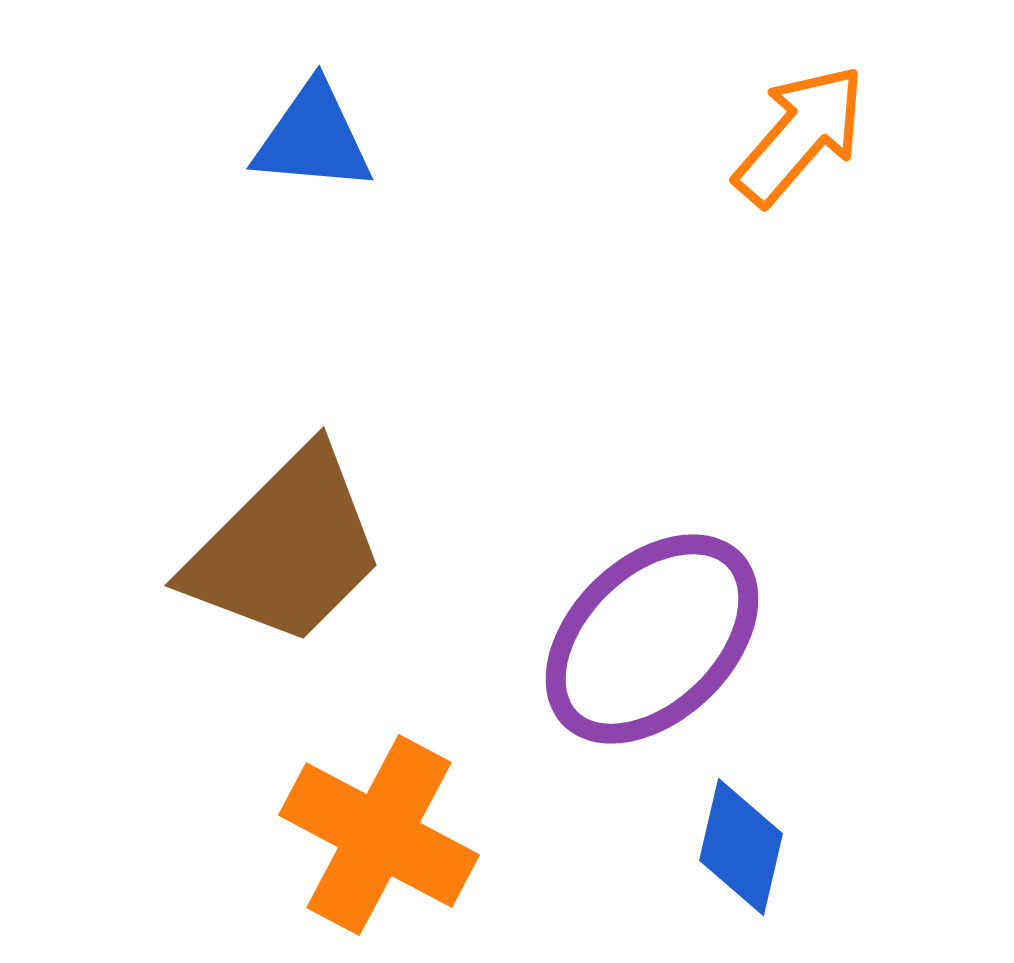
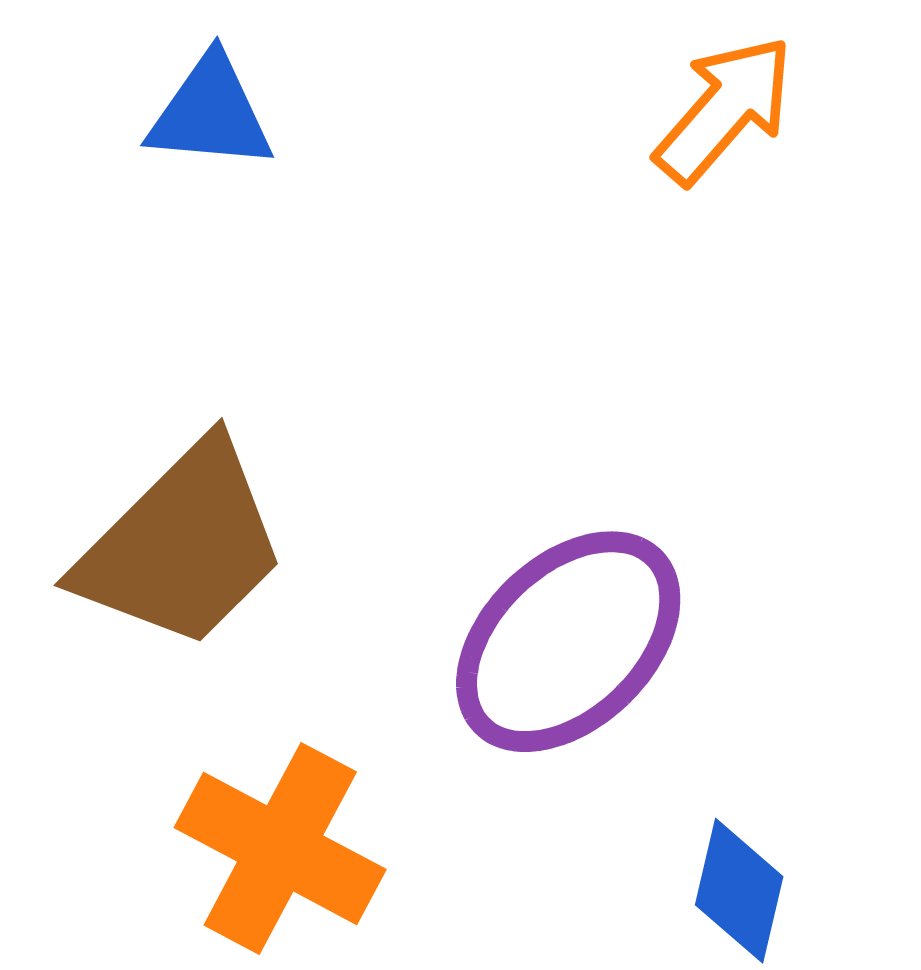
blue diamond: (741, 847) -> (739, 891), moved

